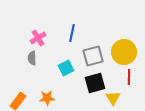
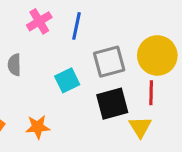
pink cross: (38, 38) -> (39, 21), moved
red line: (129, 77) -> (151, 93), moved

